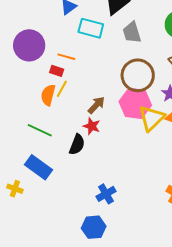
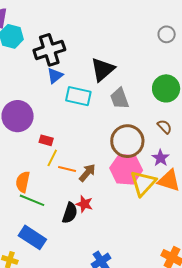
orange line: (66, 57) -> (67, 169), moved
orange semicircle: (48, 95) -> (23, 182), moved
red star: (92, 126) -> (84, 204), moved

